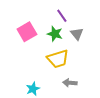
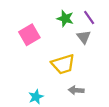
purple line: (62, 16) -> (89, 17), moved
green star: (55, 34) -> (65, 18), moved

